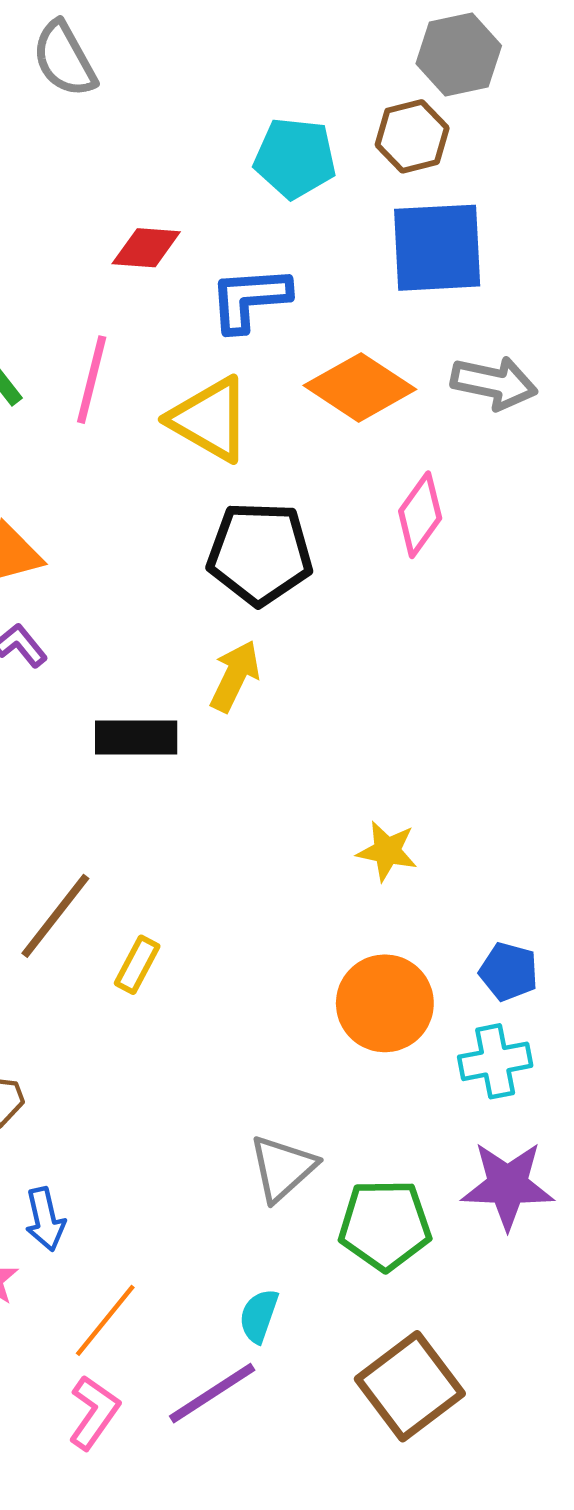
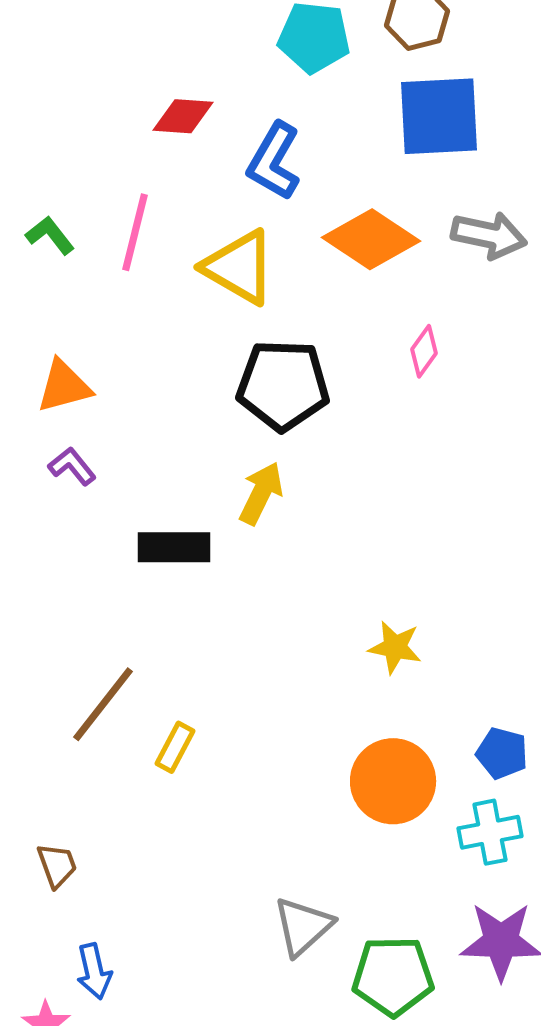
blue L-shape: (250, 299) -> (274, 161), turned -56
pink diamond: (420, 515) -> (424, 351), size x0.7

